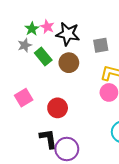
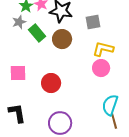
pink square: (24, 98) -> (18, 73), turned 30
black L-shape: (48, 139) -> (17, 113), moved

